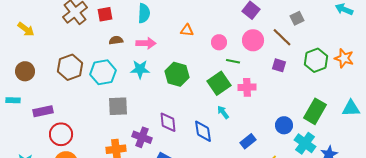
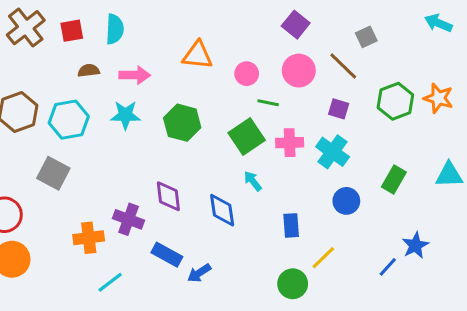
cyan semicircle: (144, 13) -> (115, 29), moved
orange triangle: (187, 30) -> (198, 55), size x1.5
gray square: (118, 106) -> (53, 173), moved, turned 30
green rectangle: (315, 111) -> (394, 179), size x0.7
blue rectangle: (248, 141) -> (291, 225), turned -56
cyan cross: (305, 143) -> (333, 152), moved

